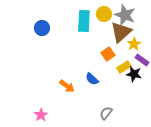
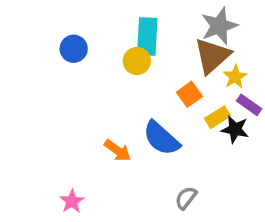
yellow circle: (104, 14) -> (137, 61), moved
gray star: (125, 15) -> (219, 26), turned 30
blue semicircle: (92, 79) -> (161, 138), size x1.6

